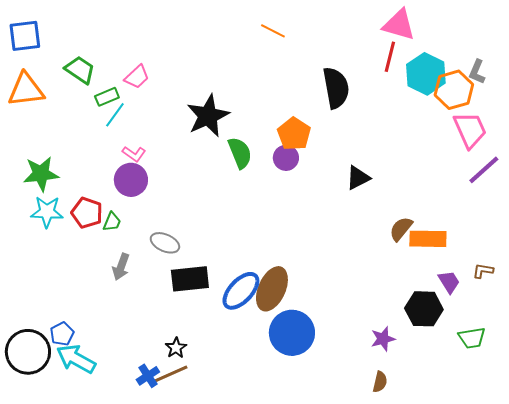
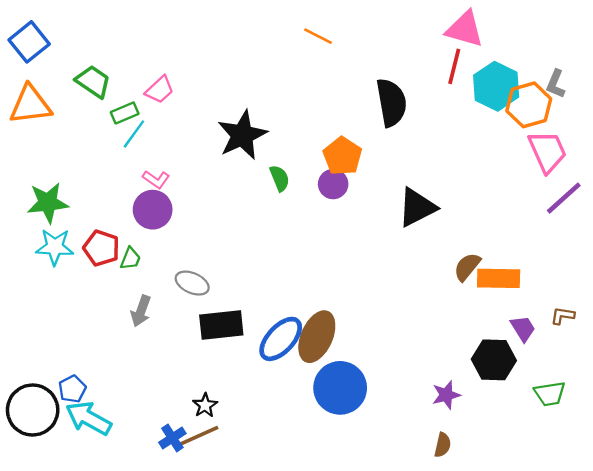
blue square: (25, 36) -> (29, 42), turned -32
green semicircle: (240, 153) -> (280, 178), size x0.7
black triangle: (358, 178) -> (417, 207), size x1.4

